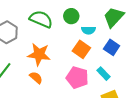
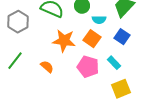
orange star: (39, 54) -> (64, 41), moved

